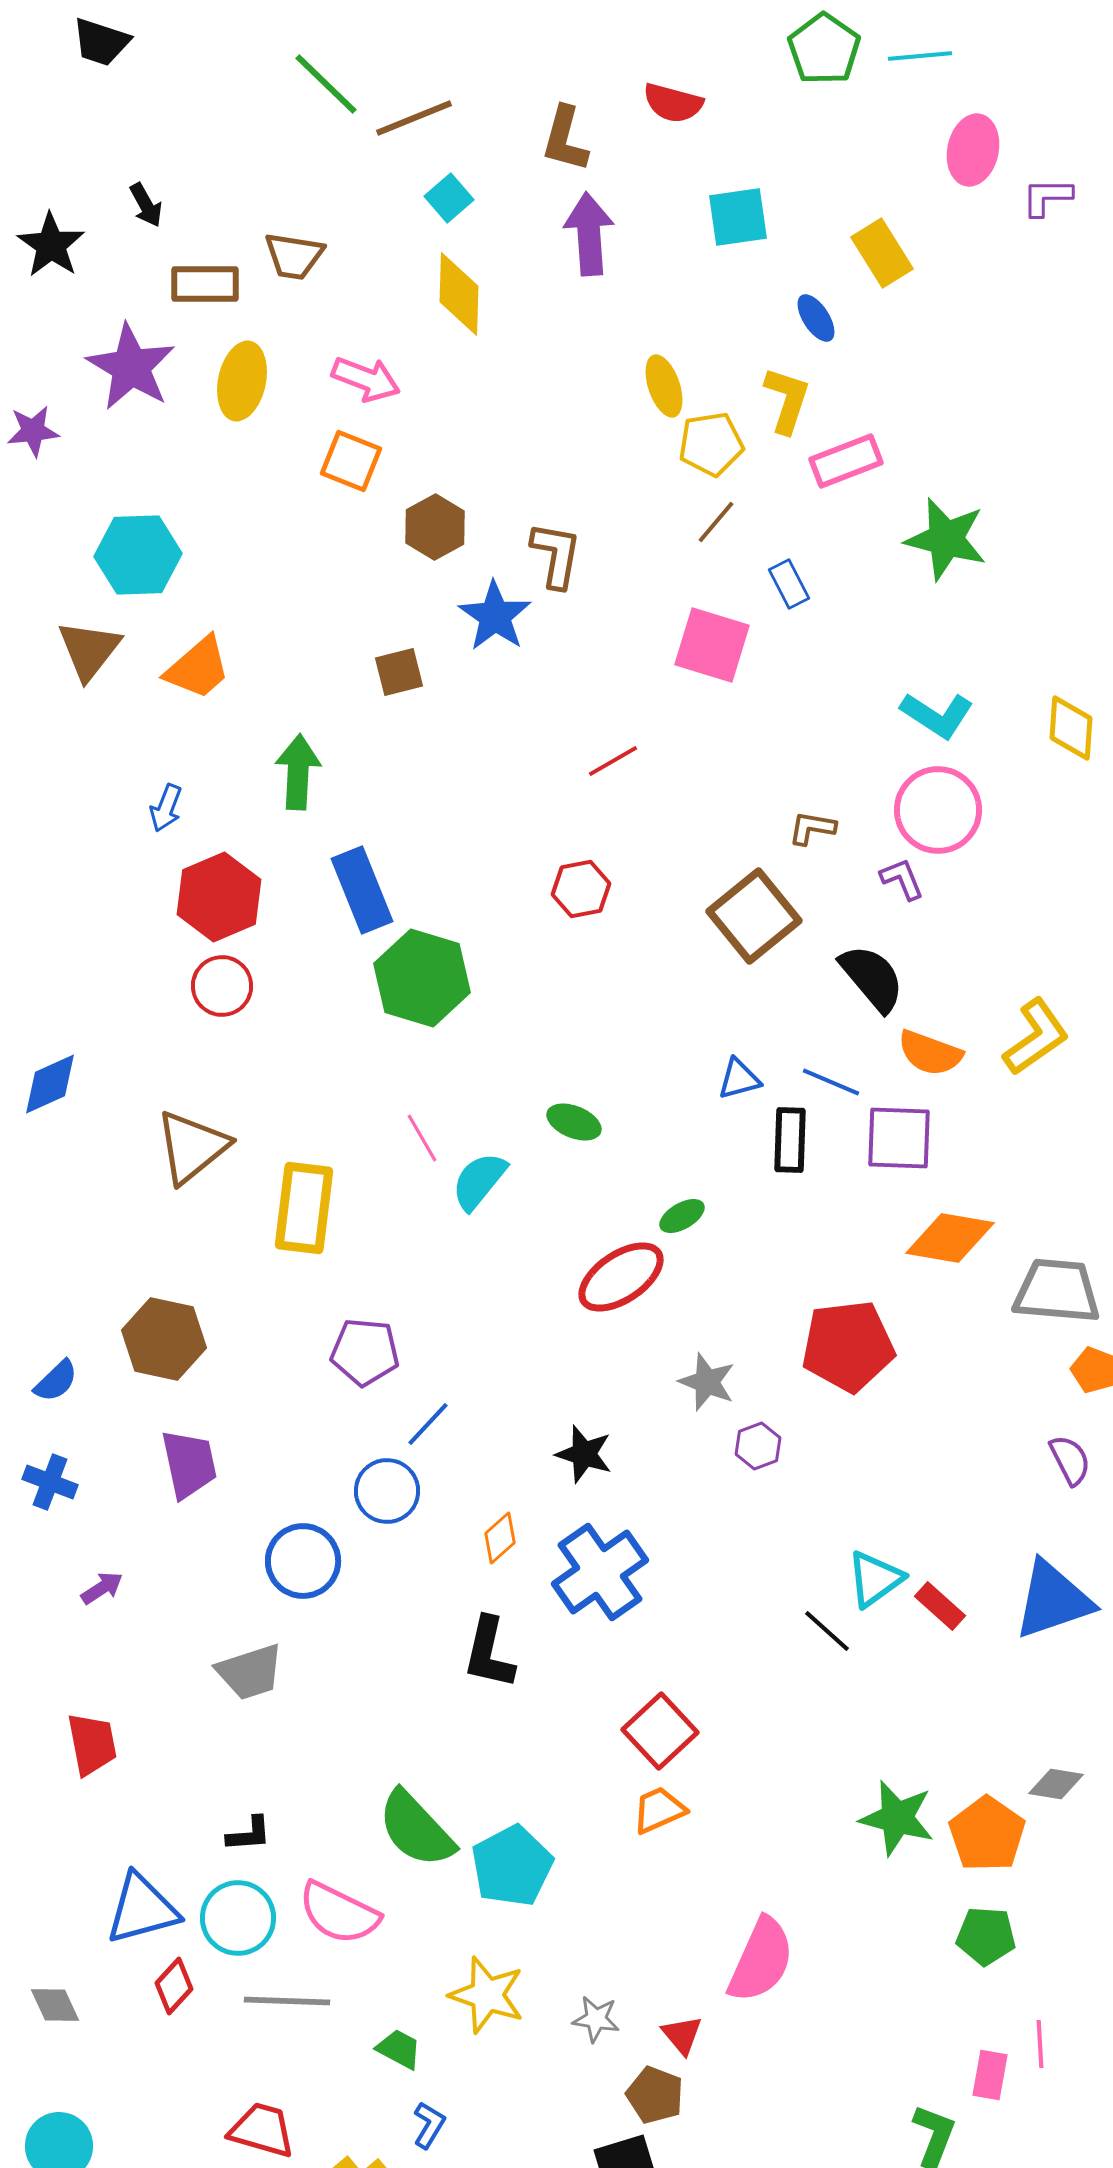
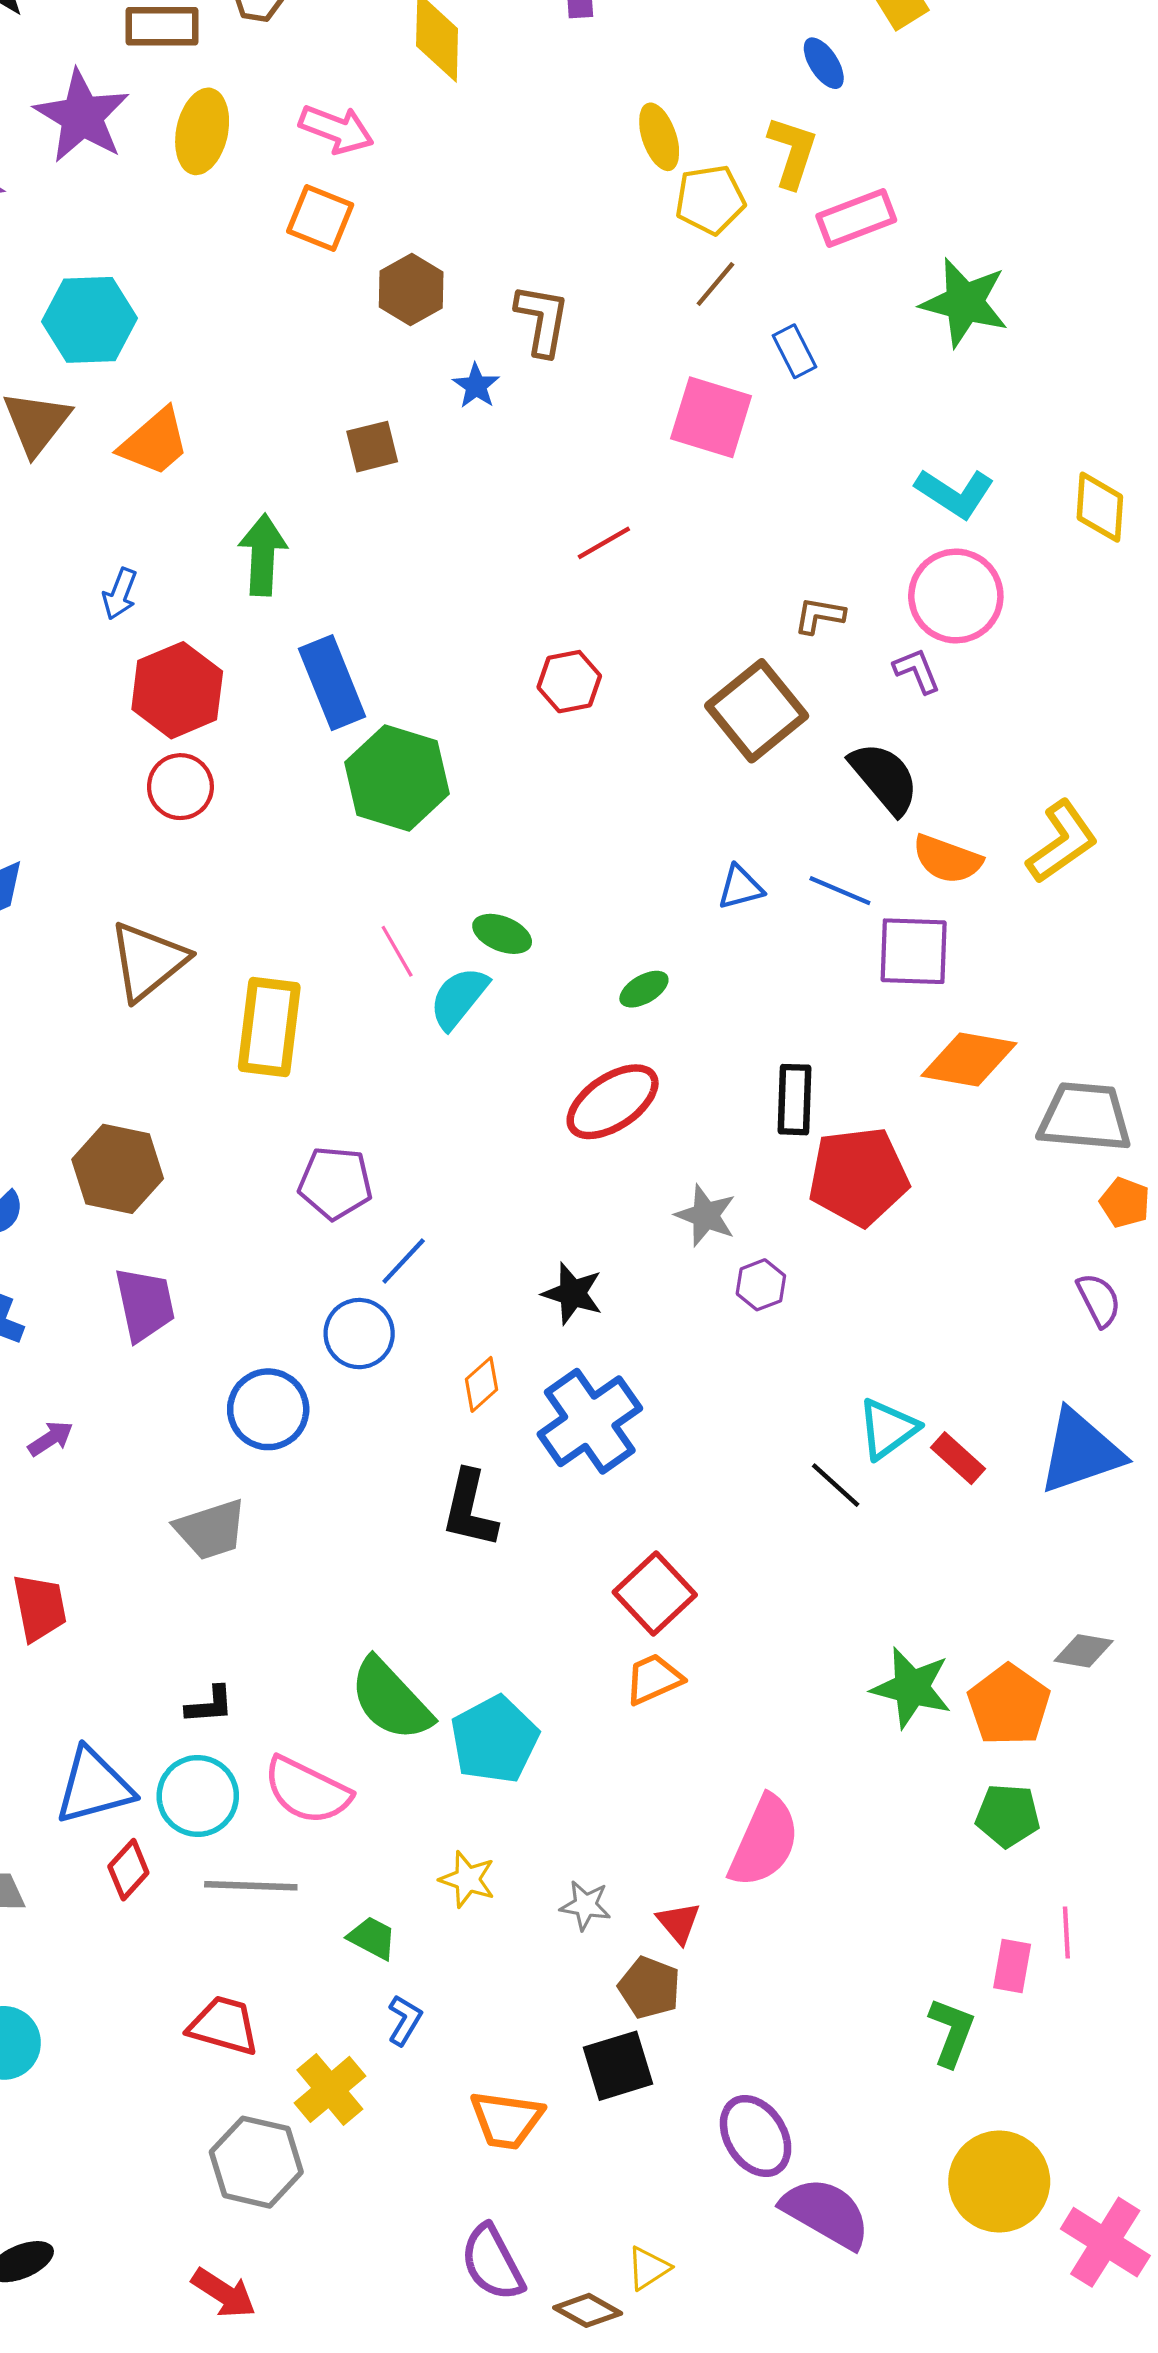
blue star: (495, 616) -> (476, 386), size x0.6
green ellipse: (574, 1122) -> (502, 934), moved
black rectangle: (790, 1140) -> (795, 1100), moved
green ellipse: (682, 1216) -> (644, 989), moved
yellow star: (487, 1995) -> (467, 1879), size x0.7

